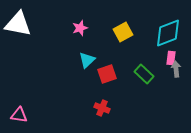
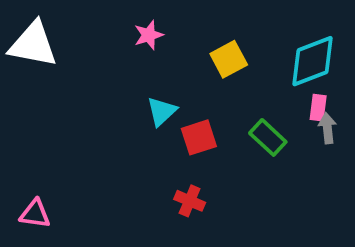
pink star: (80, 28) -> (149, 35), moved

